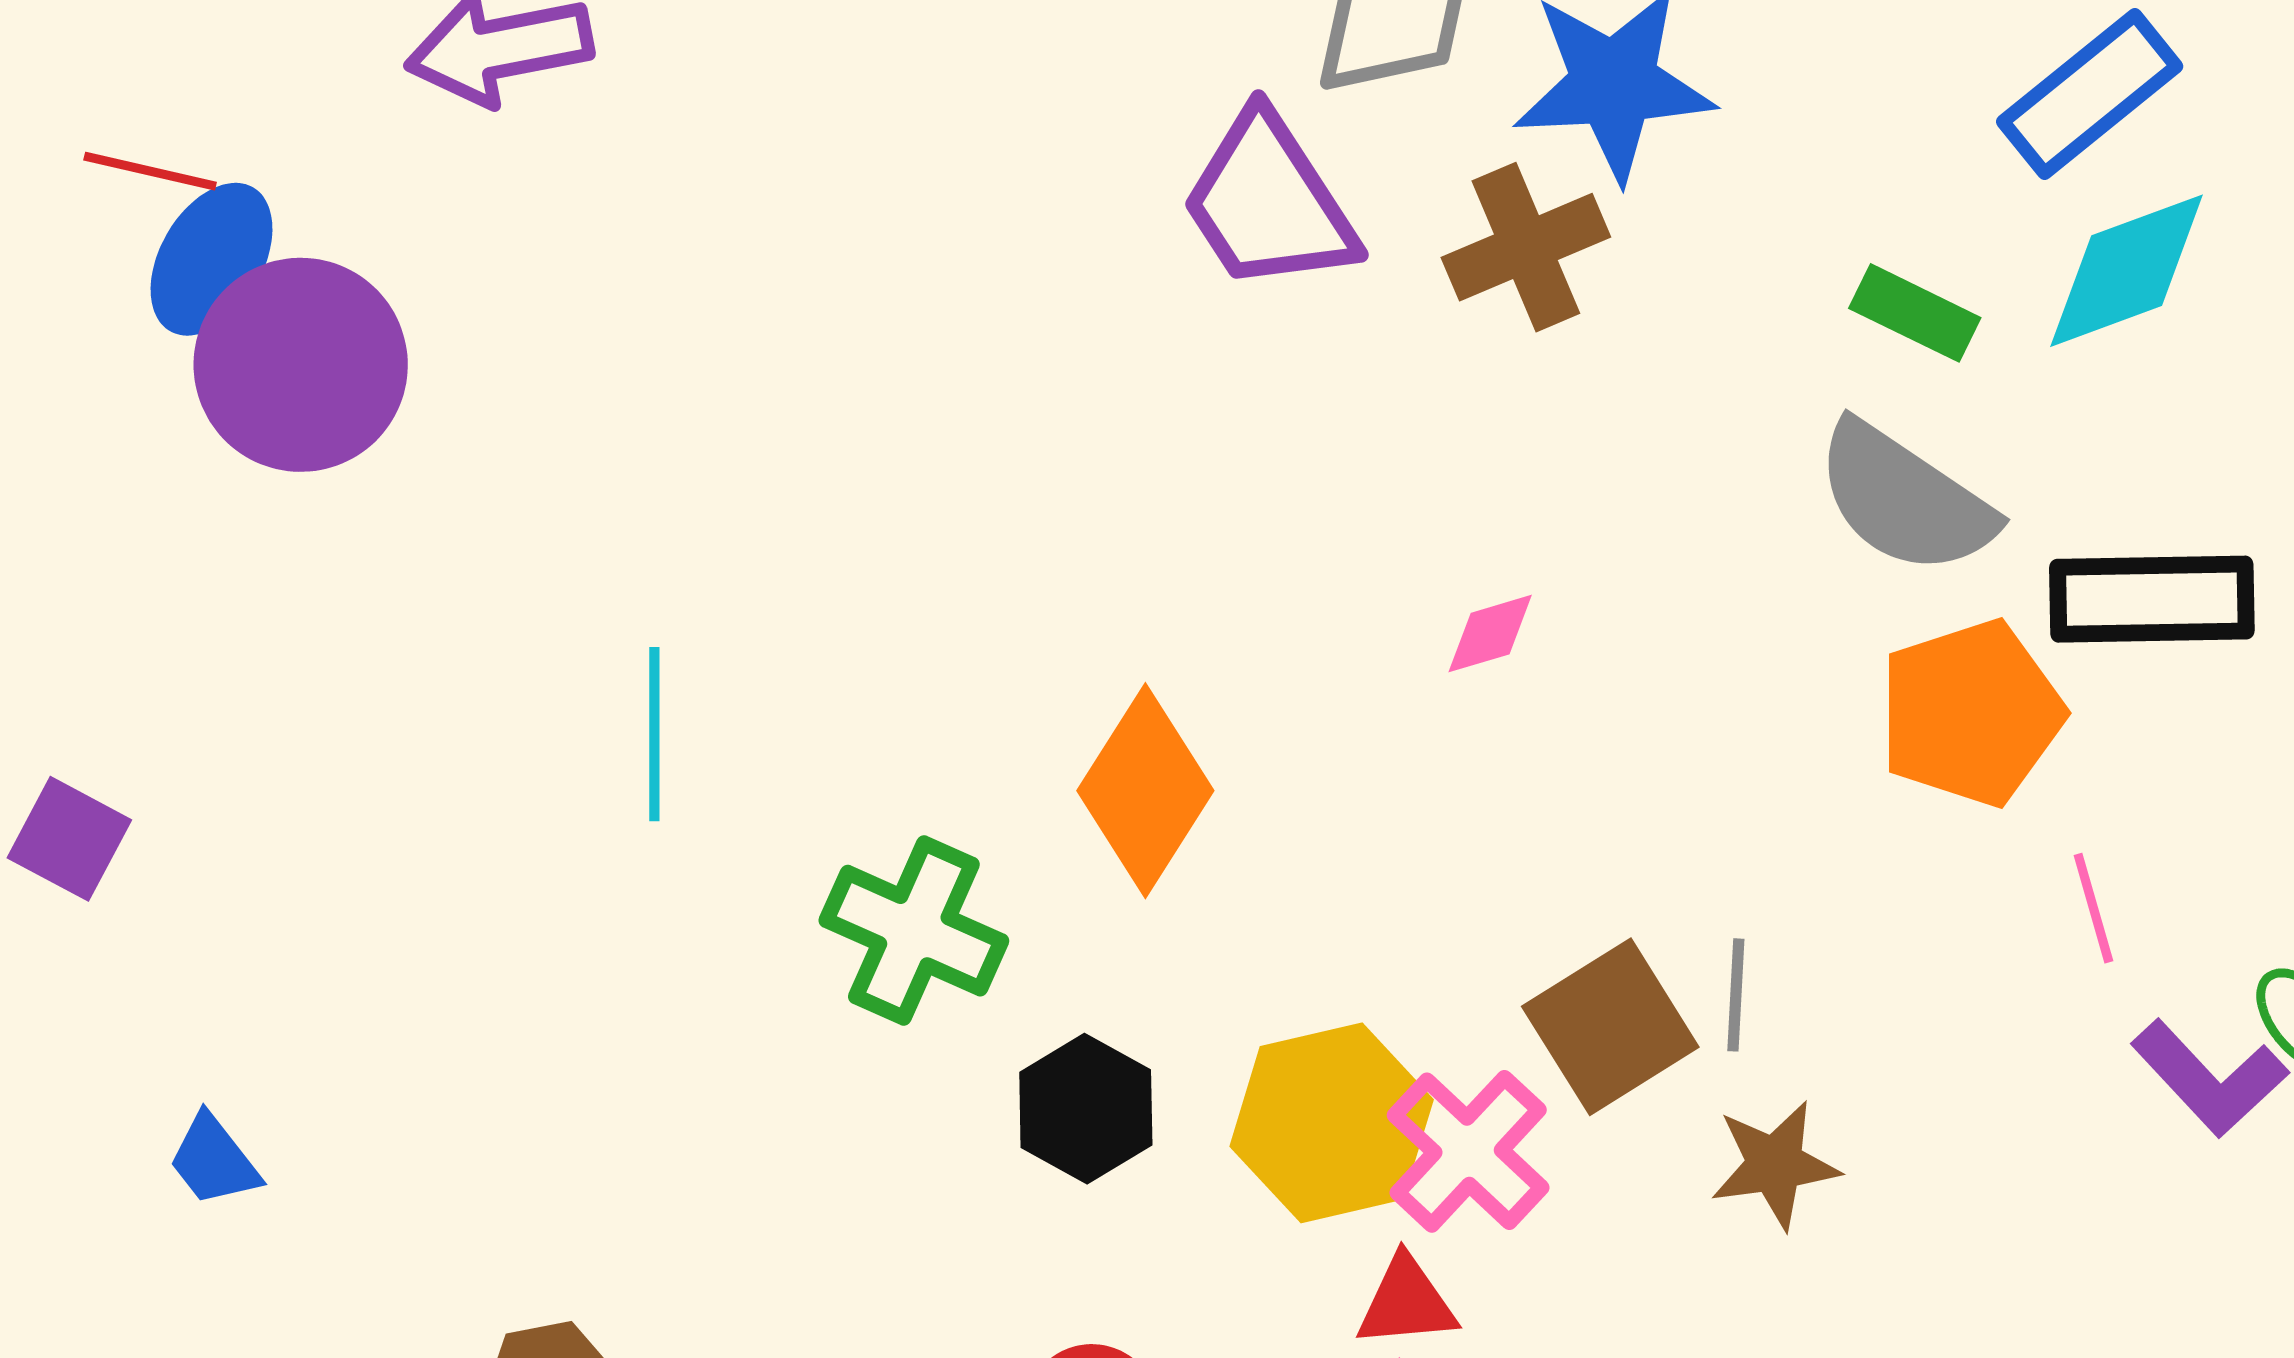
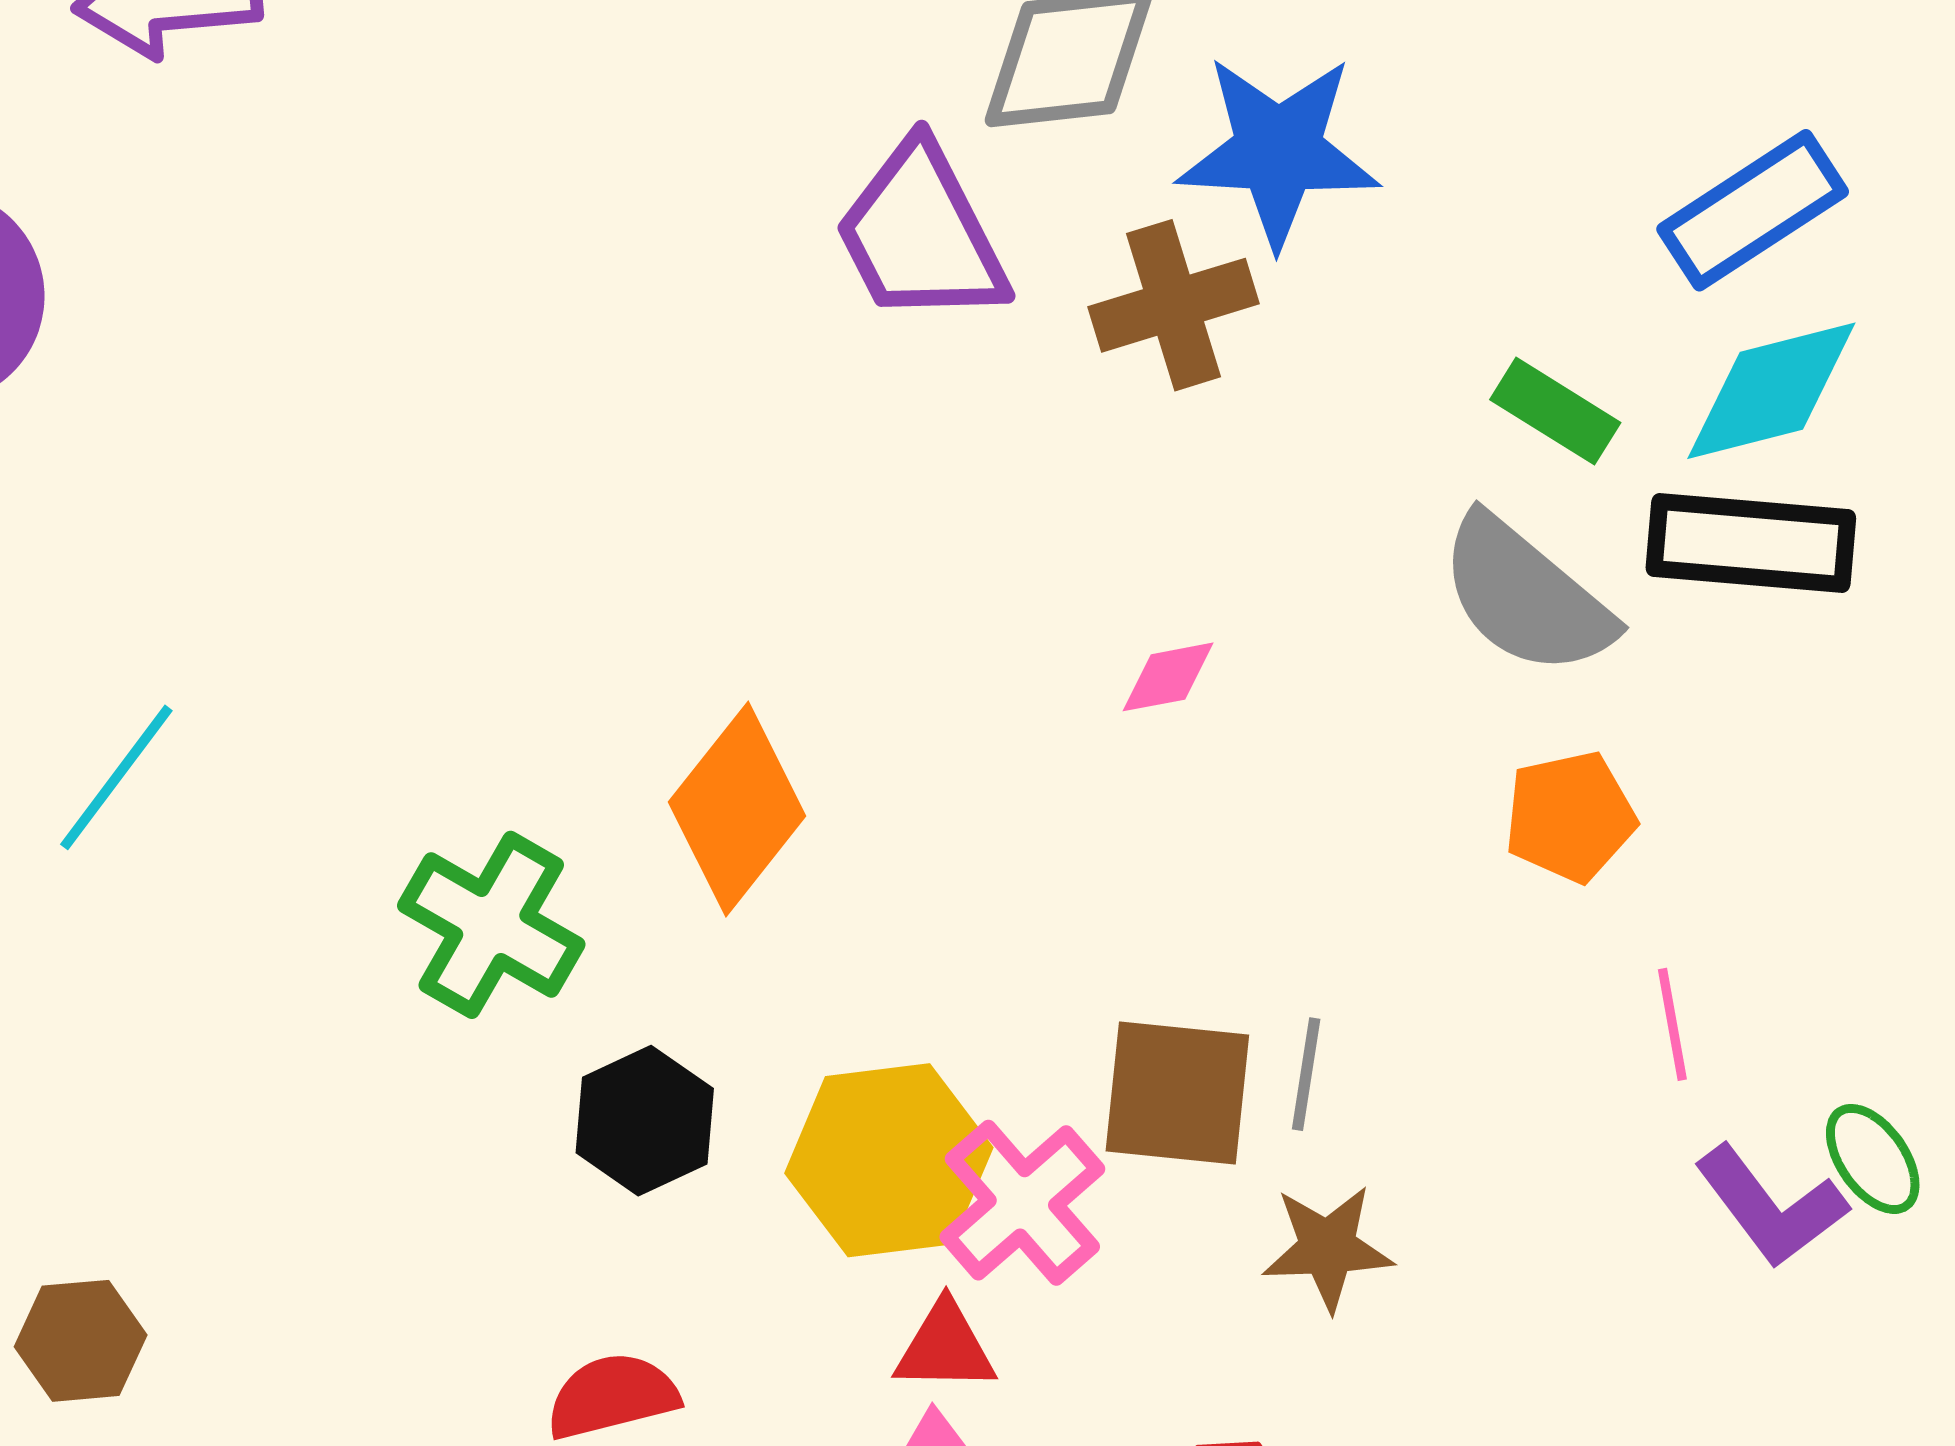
black rectangle: (2152, 599) -> (1751, 543), moved
pink diamond: (1490, 634) -> (1168, 677), moved
orange pentagon: (1971, 713) -> (1570, 817), size x0.7
cyan line: (654, 734) -> (116, 777), moved, turned 31
brown square: (1610, 1027) -> (1177, 1093), turned 32

